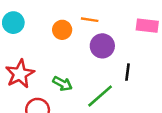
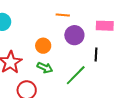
pink rectangle: (147, 26) -> (105, 26), moved
orange circle: (62, 30) -> (43, 46), moved

